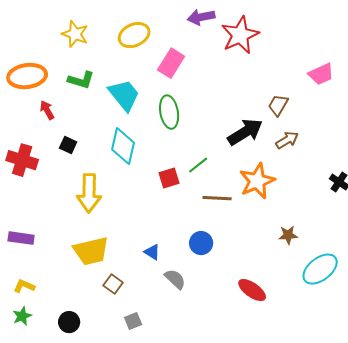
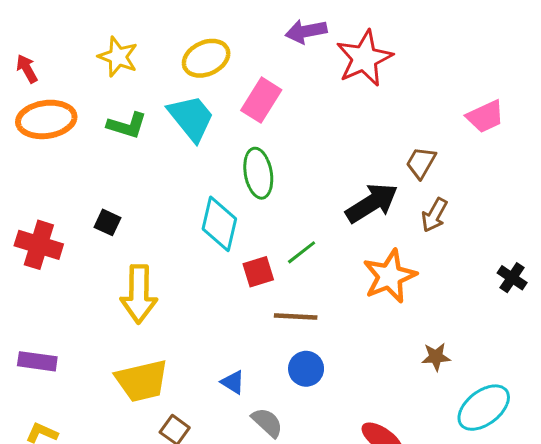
cyan trapezoid: (124, 95) -> (191, 118), moved
red arrow: (47, 110) -> (27, 69), moved
brown arrow: (287, 140) -> (434, 215), turned 150
cyan diamond: (123, 146) -> (219, 224), moved
brown line: (217, 198) -> (296, 317), moved

